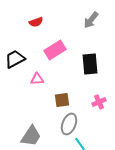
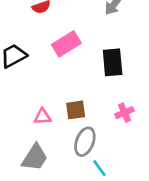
pink triangle: (37, 79) -> (43, 117), moved

